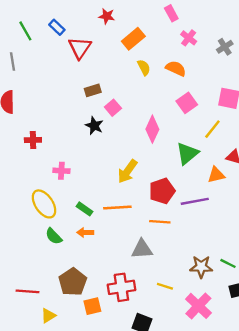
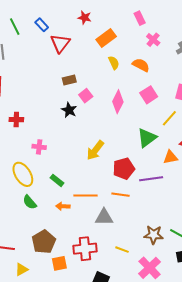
pink diamond: (152, 129) -> (118, 102), moved
orange line: (117, 207) -> (85, 196), moved
orange arrow: (85, 232) -> (63, 206), moved

